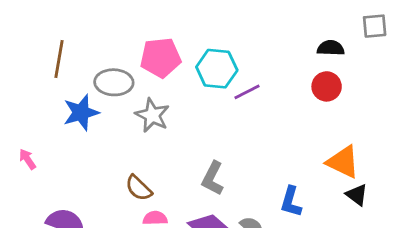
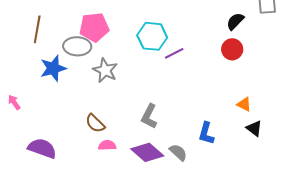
black semicircle: (331, 48) -> (235, 21), turned -48
pink pentagon: (161, 58) -> (94, 27), moved
orange triangle: (343, 162) -> (244, 104), size x0.6

